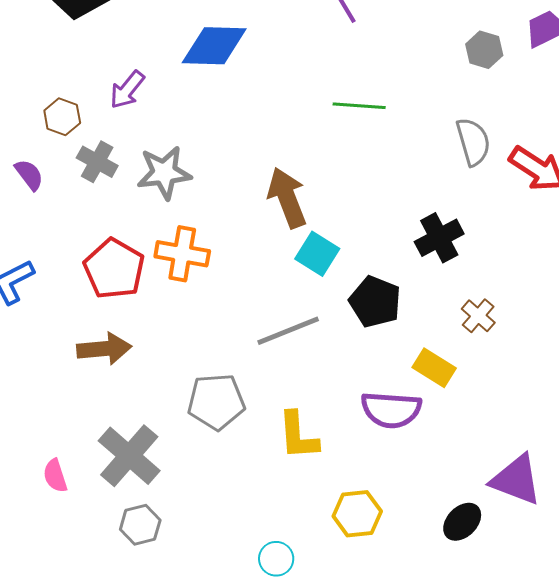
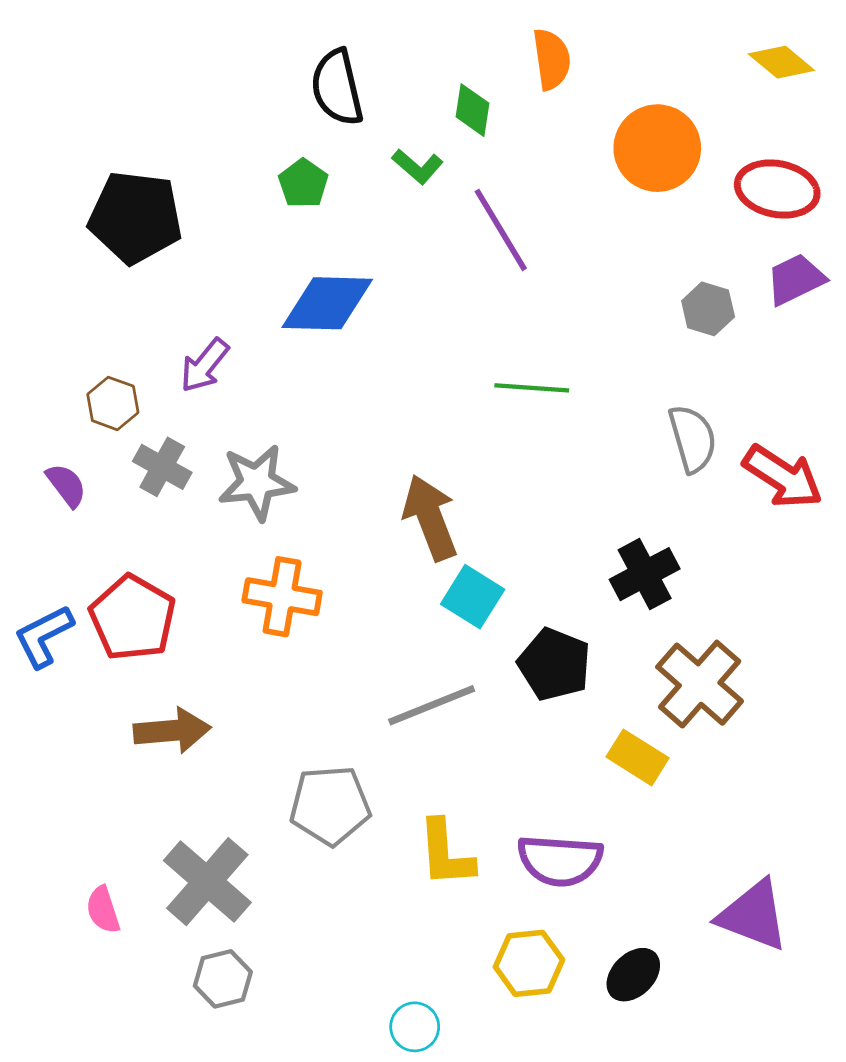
red pentagon: (114, 269) -> (133, 618), moved
brown cross: (478, 316) -> (700, 684), size x1.8
purple semicircle: (391, 410) -> (560, 860), moved
black ellipse: (462, 522) -> (633, 975), moved

